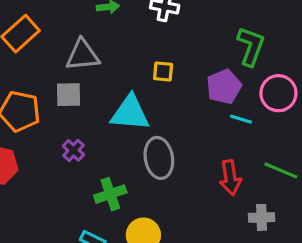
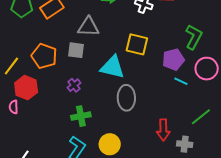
yellow square: (163, 72) -> (137, 44), size x1.6
green line: (281, 170) -> (201, 117), turned -70
red arrow: (230, 178) -> (163, 130), moved
green cross: (110, 194) -> (81, 116), moved

